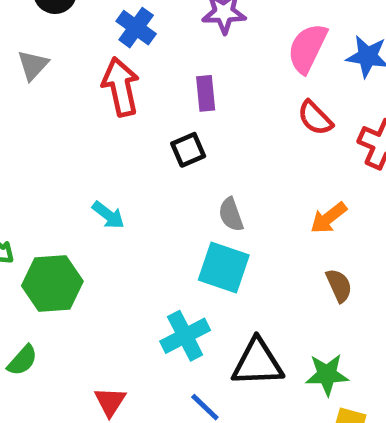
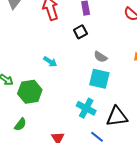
gray semicircle: (231, 214) -> (100, 57), turned -32
cyan cross: (185, 336) -> (86, 108), turned -30

